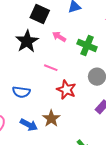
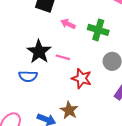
black star: (27, 41) -> (39, 52), moved
blue semicircle: (21, 92) -> (28, 76), moved

